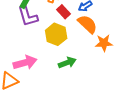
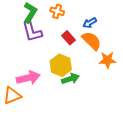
red rectangle: (64, 12) -> (68, 38), moved
yellow hexagon: (56, 34) -> (61, 65), moved

